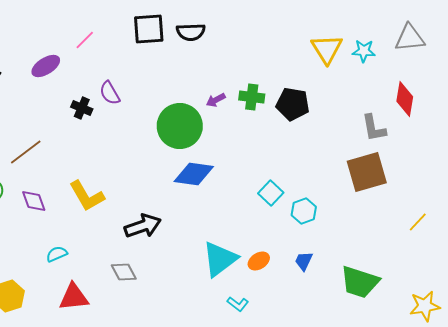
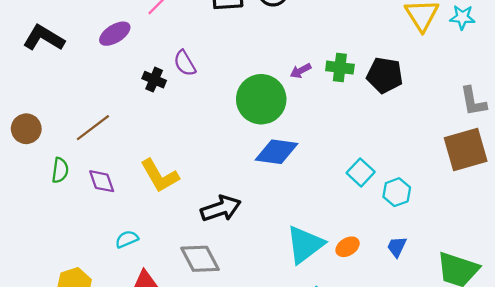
gray diamond: (124, 272) -> (200, 259), size x1.4

